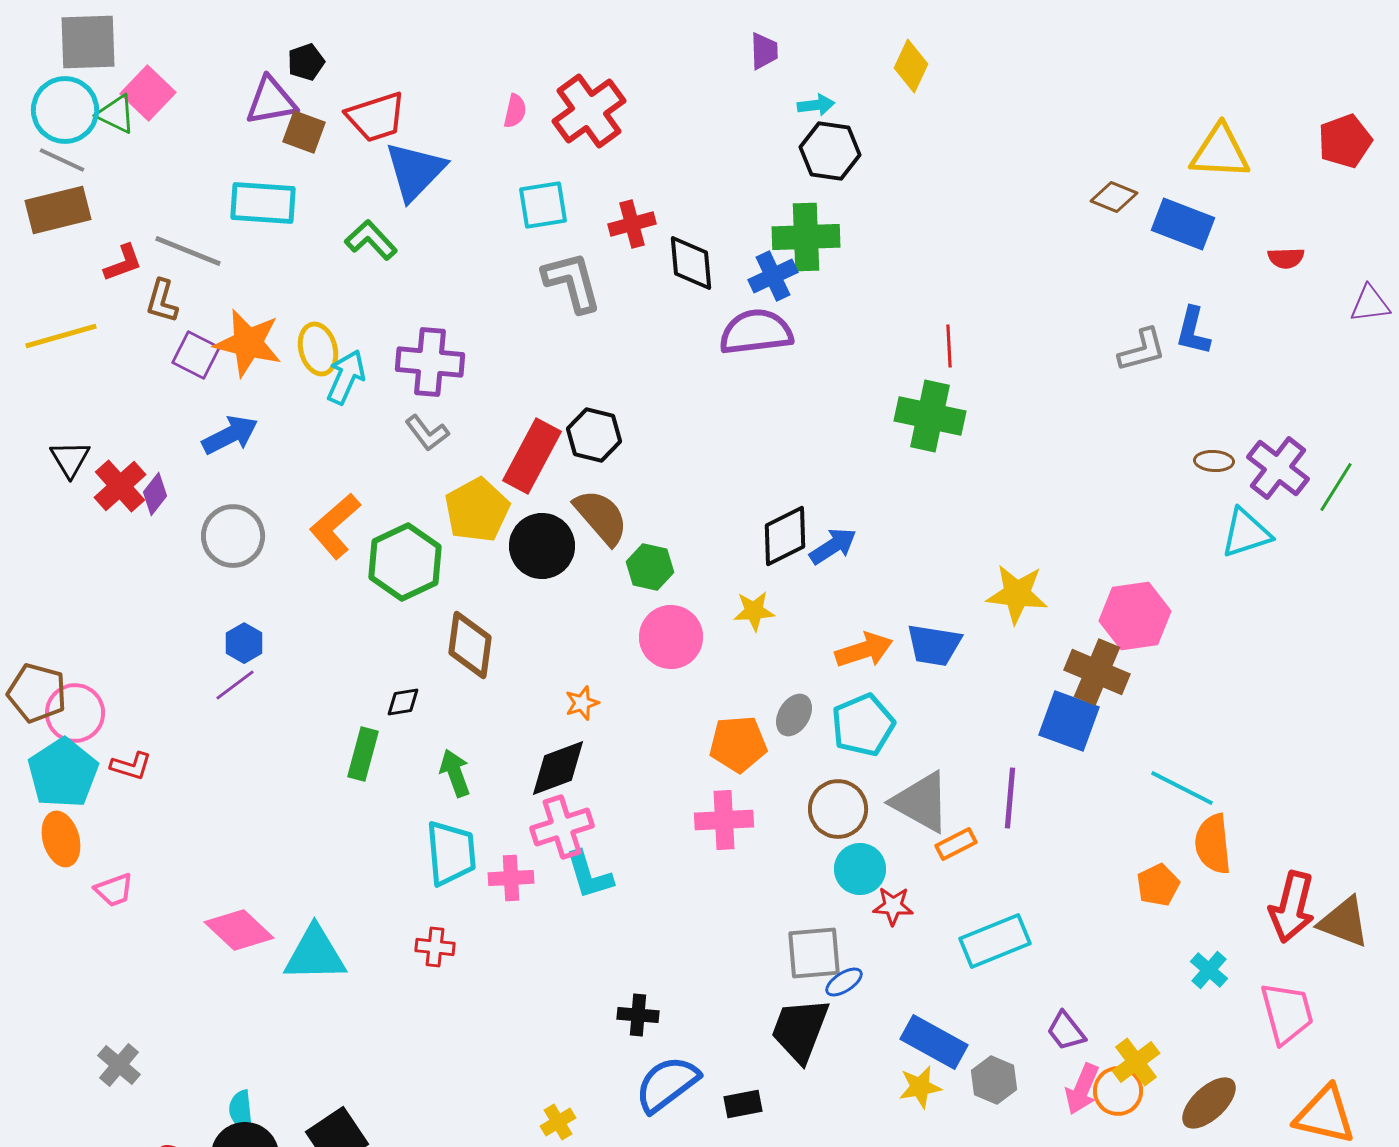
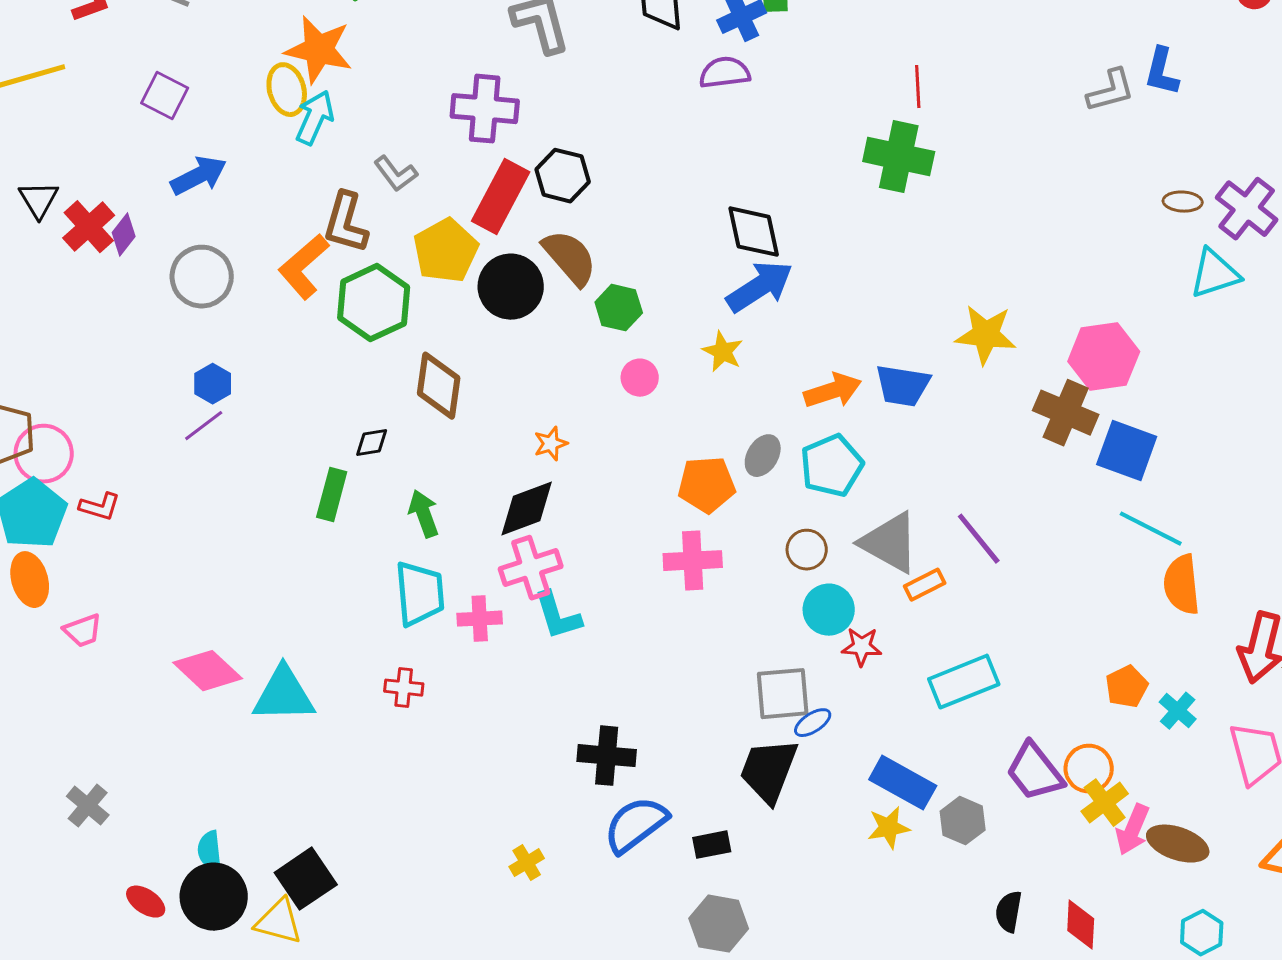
brown L-shape: (162, 301) -> (346, 223), moved, size x1.4
purple semicircle: (756, 332) -> (725, 73), size x0.7
orange star: (248, 343) -> (319, 50), moved
purple cross: (430, 362) -> (485, 109), moved
black diamond: (785, 536) -> (754, 232), moved, turned -76
blue arrow: (833, 546) -> (760, 287), moved, size x1.4
yellow star: (754, 611) -> (723, 352), turned 30
pink circle: (671, 637) -> (640, 378), size x0.6
blue square: (1069, 721) -> (1127, 451), moved
purple line: (1010, 798) -> (979, 539), turned -44
brown circle: (838, 809) -> (807, 550), size x0.7
orange pentagon: (1158, 885) -> (1127, 687), moved
black cross: (638, 1015) -> (607, 756), size x1.4
purple trapezoid: (1066, 1031) -> (1035, 772), size x1.5
pink arrow: (1082, 1089) -> (1133, 830), moved
orange circle: (1118, 1091) -> (1089, 769), moved
brown ellipse: (1209, 1103) -> (1178, 844), turned 62

